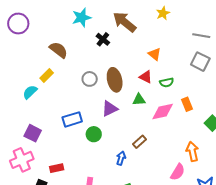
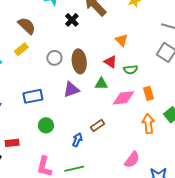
yellow rectangle: (47, 76) -> (21, 49), moved
green circle: (94, 134) -> (46, 125), moved
orange arrow: (192, 152) -> (148, 124), moved

